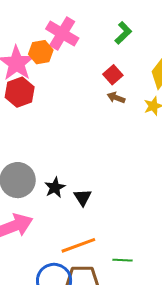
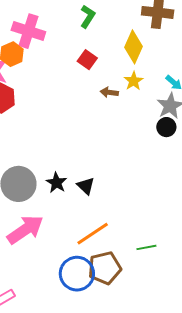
brown arrow: (116, 98) -> (109, 92), moved
green line: (123, 260) -> (146, 247), moved

